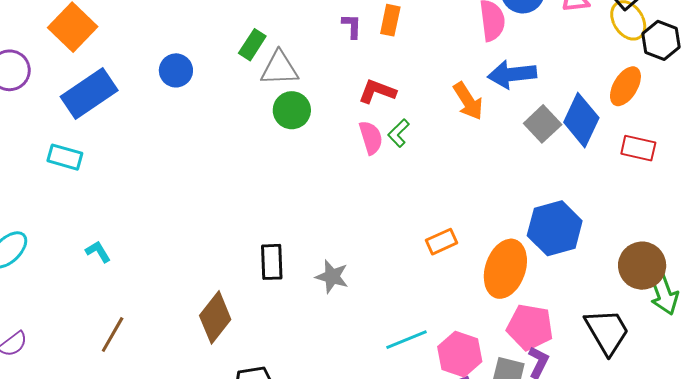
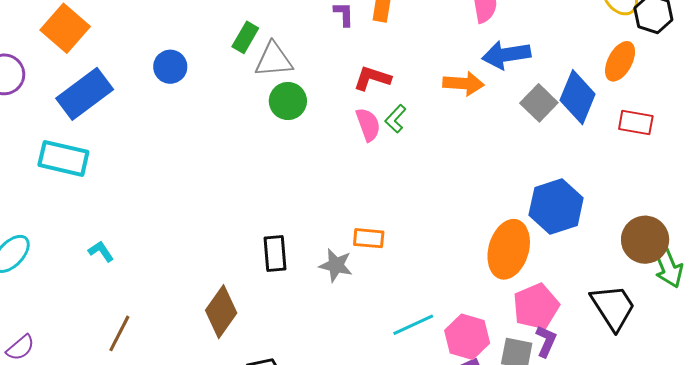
orange arrow: (468, 101) -> (464, 84), turned -51
cyan rectangle: (65, 157) -> (63, 158), size x1.4
orange rectangle: (441, 242) -> (369, 238), moved, turned 32
pink pentagon: (530, 327) -> (536, 306), turned -30

